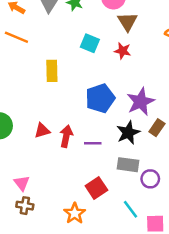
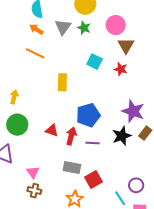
blue pentagon: (100, 98) -> (88, 115), moved
purple star: (141, 102) -> (133, 111), turned -30
red triangle: (42, 131) -> (52, 130), turned 32
gray rectangle: (128, 165) -> (72, 167), moved
purple circle: (150, 179) -> (136, 185), moved

